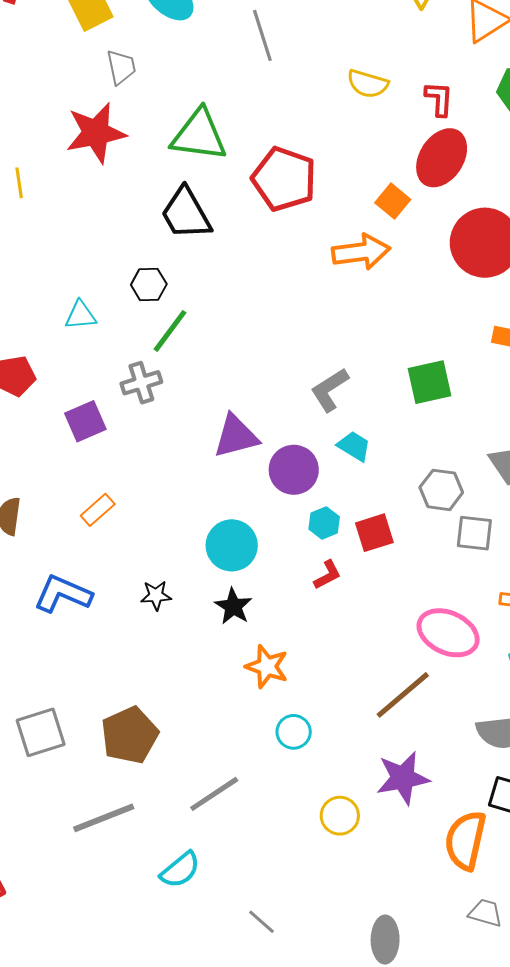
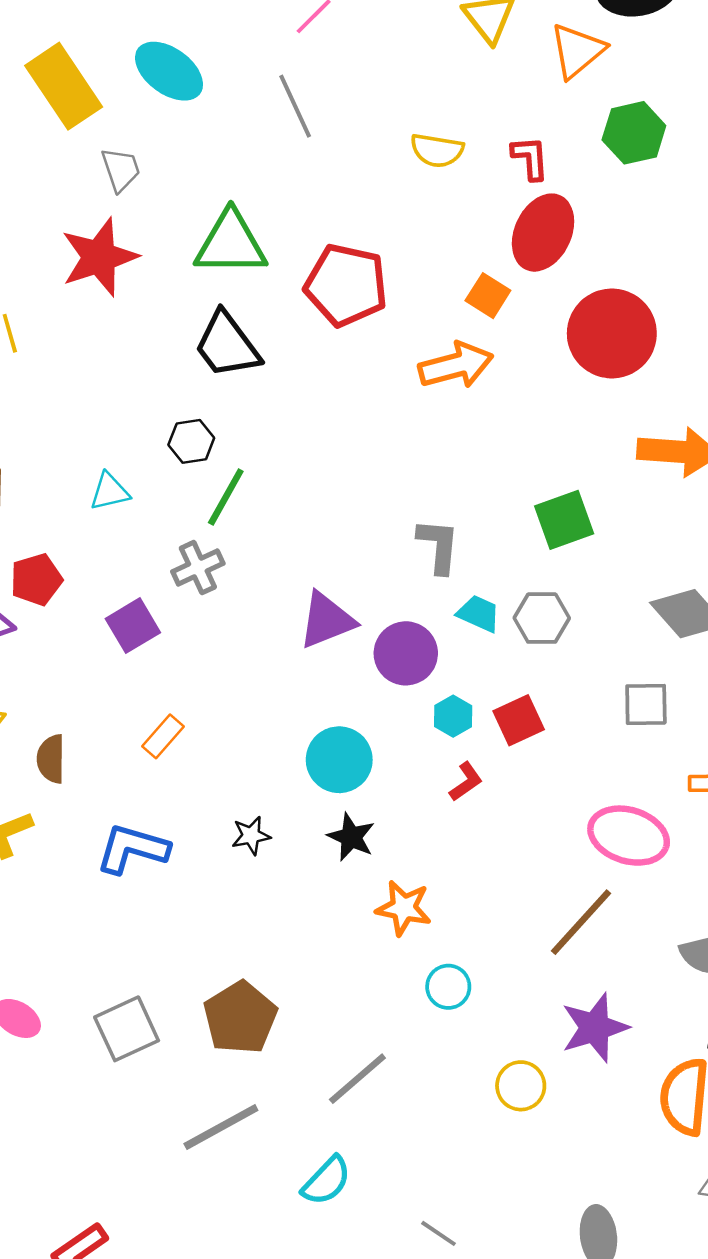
gray L-shape: (330, 390) -> (438, 546), turned 135
gray hexagon: (441, 490) -> (542, 618), moved

